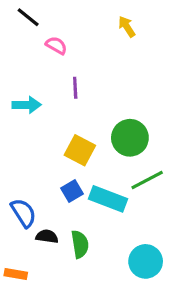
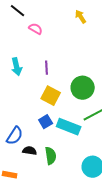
purple line: (75, 88) -> (47, 68), moved
cyan arrow: (27, 105) -> (17, 67), turned 78
blue semicircle: (23, 213) -> (15, 136), turned 66

